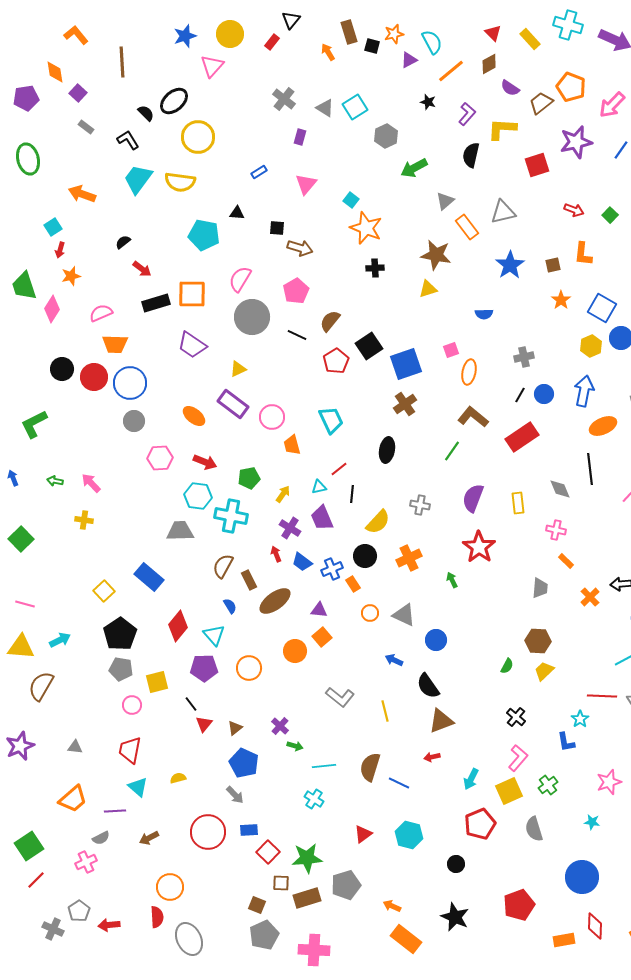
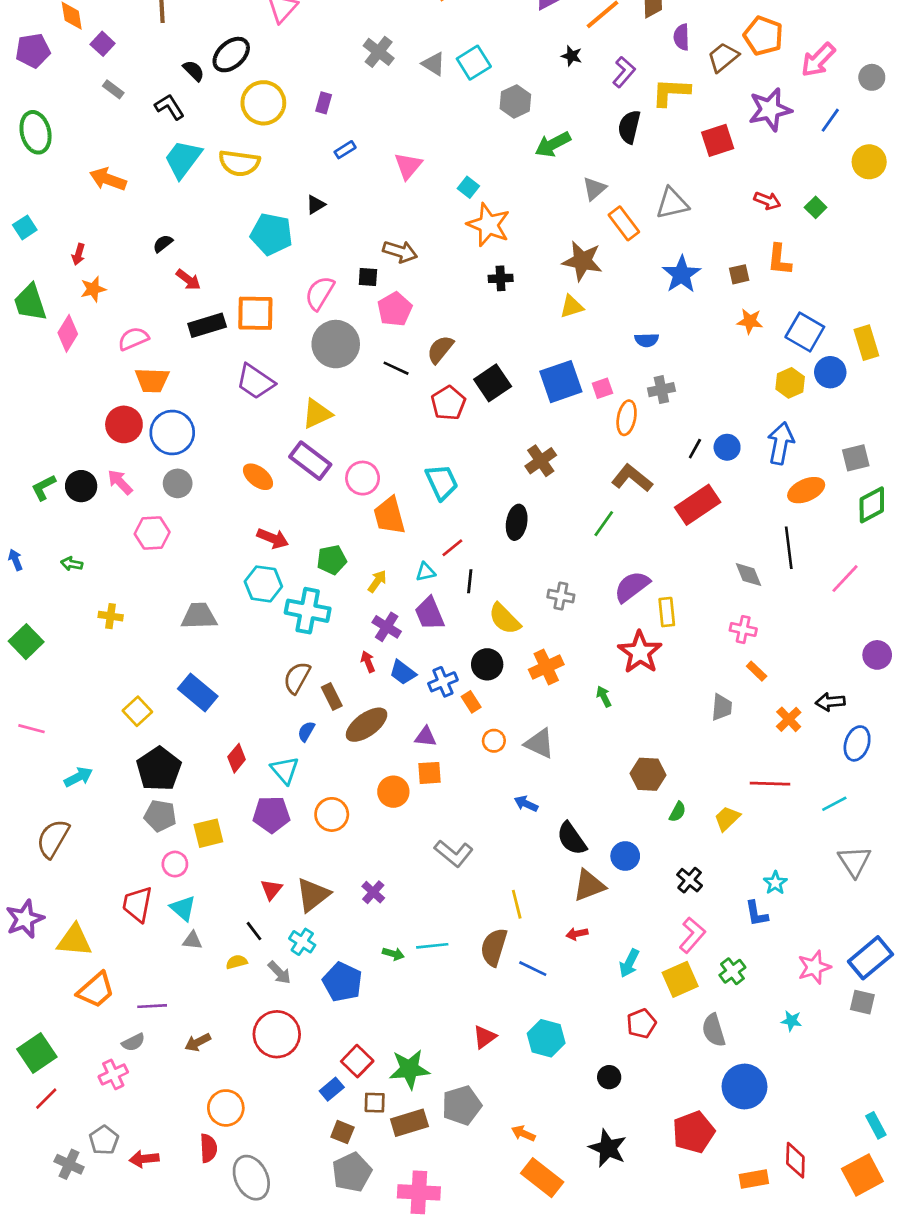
purple semicircle: (510, 88) -> (682, 37), turned 54
purple rectangle: (300, 137) -> (324, 103), moved
black triangle: (237, 213) -> (316, 205), turned -35
cyan square: (53, 227) -> (25, 227), moved
black square: (277, 228) -> (368, 277), moved
orange star: (561, 300) -> (750, 321), turned -30
gray cross: (524, 357) -> (661, 390), moved
blue square: (406, 364) -> (561, 382), moved
black circle: (62, 369) -> (81, 486), moved
yellow triangle: (238, 369) -> (317, 414), size x1.4
green L-shape: (34, 424) -> (44, 487), size x0.7
orange trapezoid: (292, 445) -> (389, 516), size x1.4
pink hexagon: (160, 458) -> (152, 533), moved
pink arrow: (91, 483) -> (120, 482), moved
purple semicircle: (473, 498) -> (632, 587), turned 32
yellow rectangle: (518, 503) -> (667, 612), moved
yellow semicircle: (378, 522) -> (505, 619), turned 92
gray trapezoid: (180, 531) -> (199, 616), moved
blue semicircle: (230, 606) -> (306, 731), turned -119
red diamond: (178, 626) -> (237, 758), size x0.7
orange square: (322, 637) -> (430, 773), turned 36
blue circle: (436, 640) -> (625, 856), moved
brown hexagon: (538, 641) -> (648, 774), moved
yellow triangle: (21, 647) -> (74, 940), moved
red line: (602, 696) -> (770, 784), moved
black line: (191, 704) -> (254, 931), moved
yellow line: (385, 711) -> (517, 904), moved
brown triangle: (235, 728) -> (313, 895), size x1.8
green arrow: (295, 746) -> (393, 954), moved
gray triangle: (75, 747) -> (192, 940), moved
red trapezoid: (130, 750) -> (137, 904), moved
blue pentagon: (244, 763) -> (342, 982), moved
cyan triangle: (138, 787) -> (183, 908), moved
gray arrow: (235, 795) -> (279, 973), moved
cyan cross: (314, 799) -> (302, 942), moved
red pentagon: (480, 824) -> (641, 1024), size x0.7
blue rectangle: (249, 830) -> (332, 1089), moved, turned -36
blue circle: (582, 877) -> (744, 1087), moved

